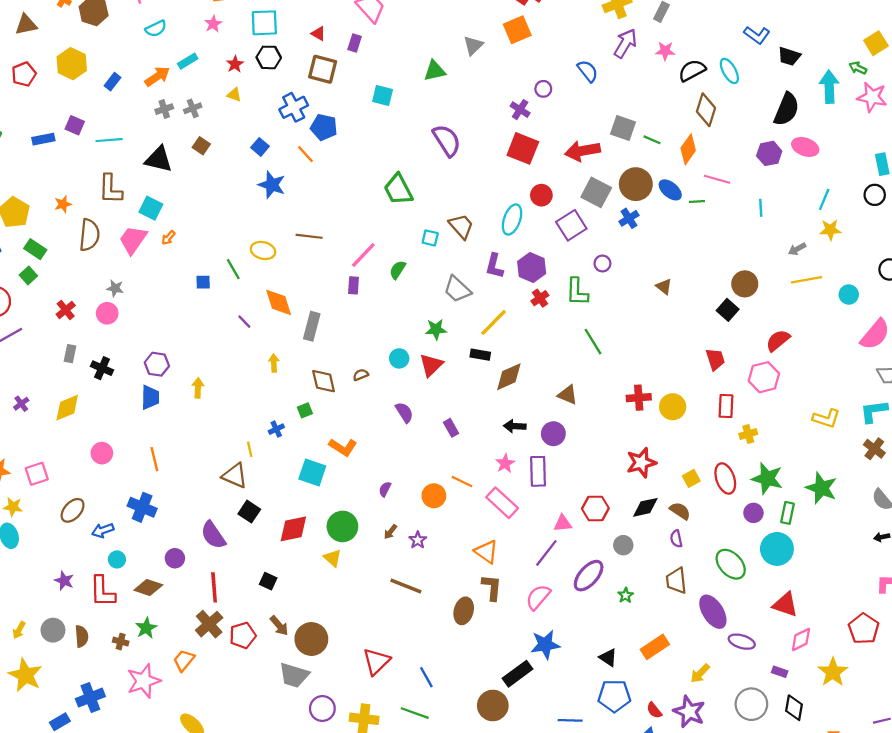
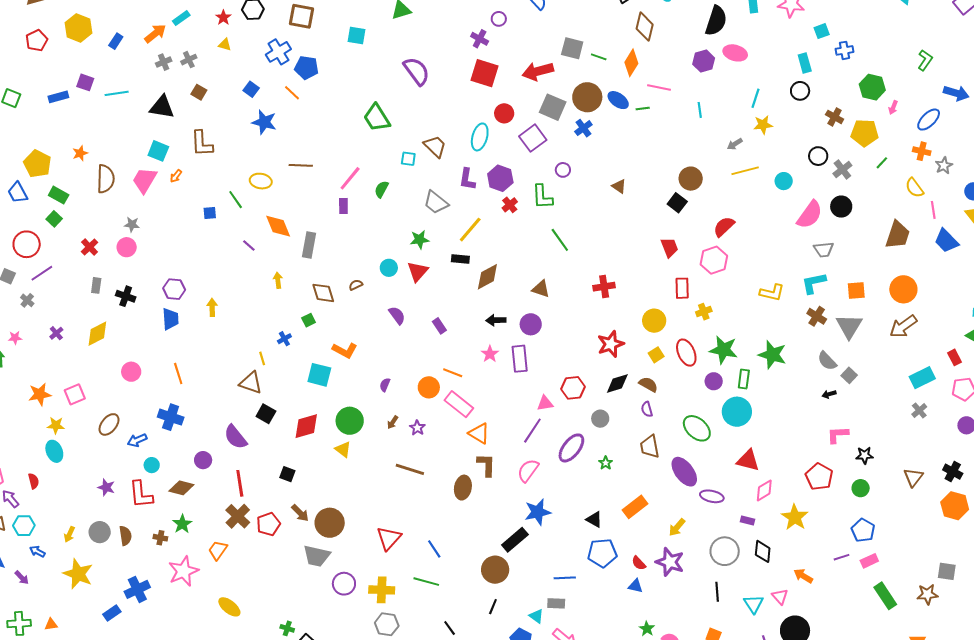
brown L-shape: (110, 189) -> (202, 143), moved
yellow circle: (673, 407) -> (654, 321), moved
pink rectangle: (502, 503) -> (459, 404), moved

